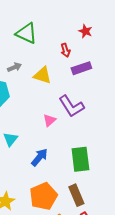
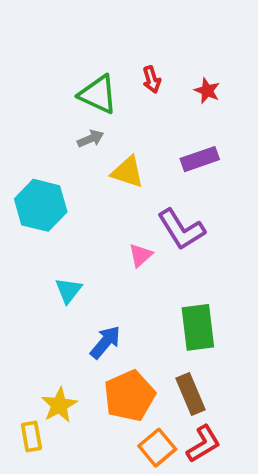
red arrow: (65, 50) -> (152, 80), moved
gray arrow: (14, 67) -> (91, 139), moved
blue arrow: (39, 157) -> (105, 342), moved

